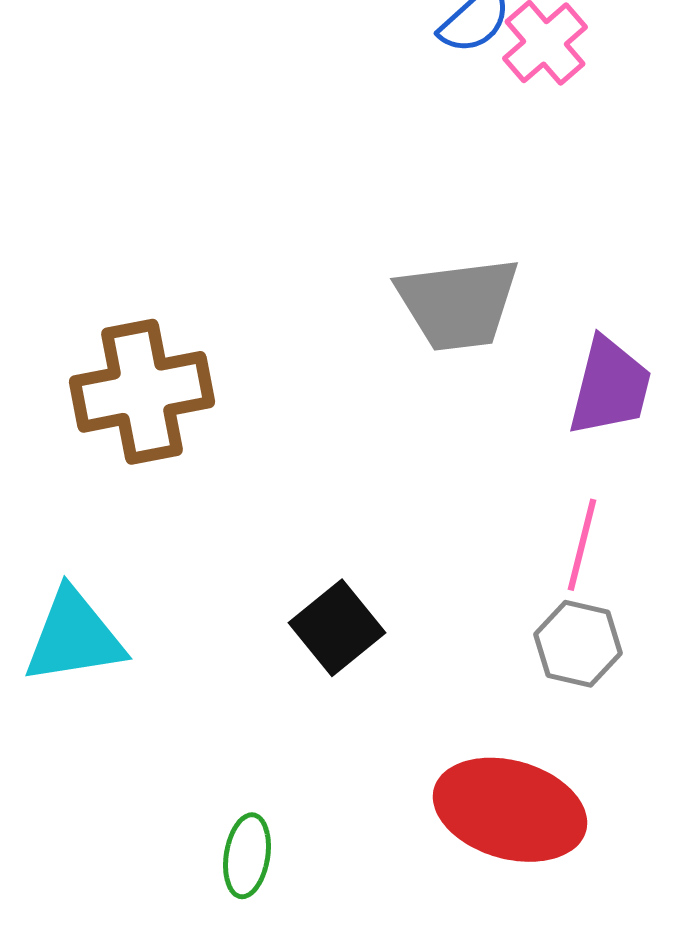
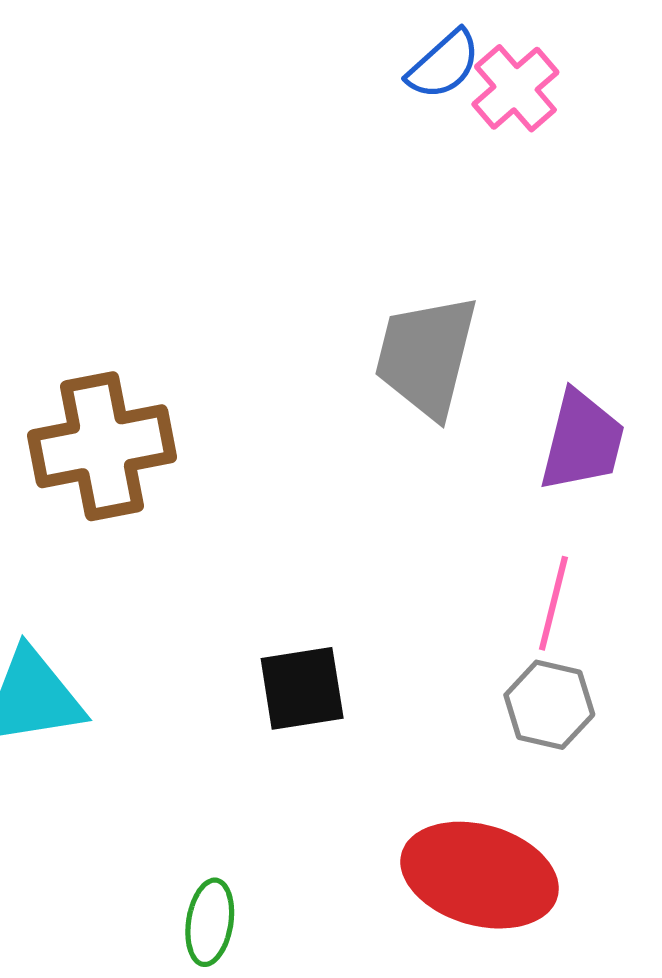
gray trapezoid: (458, 304) -> (426, 356), turned 111
black square: (337, 628) -> (302, 688), turned 30

